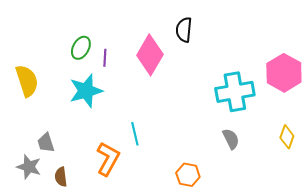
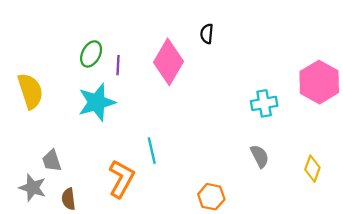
black semicircle: (184, 30) -> (207, 34), size x0.7
cyan cross: (235, 92) -> (264, 103), size x0.6
yellow diamond: (287, 137) -> (312, 169), moved

